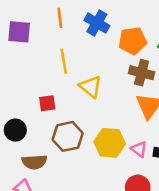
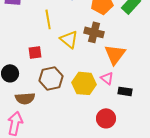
brown cross: (142, 73) -> (94, 32), moved
pink triangle: (139, 149) -> (107, 78), moved

